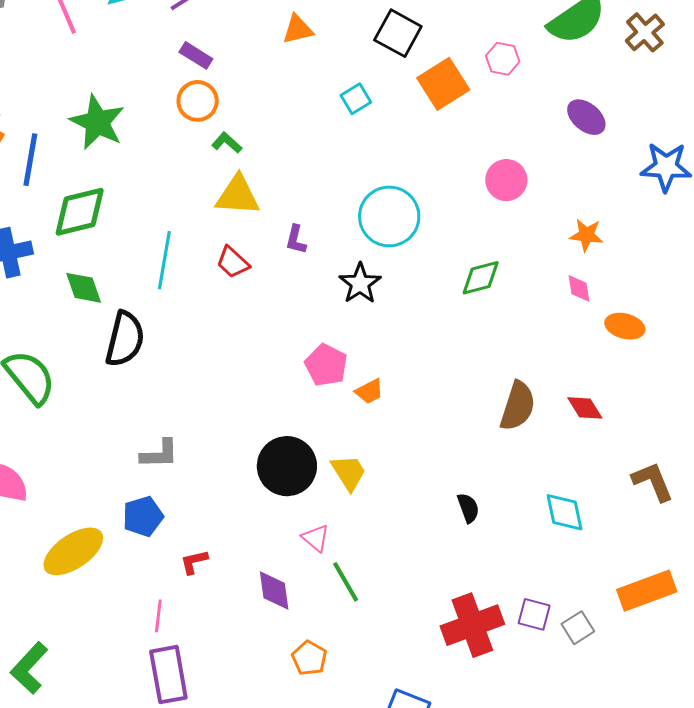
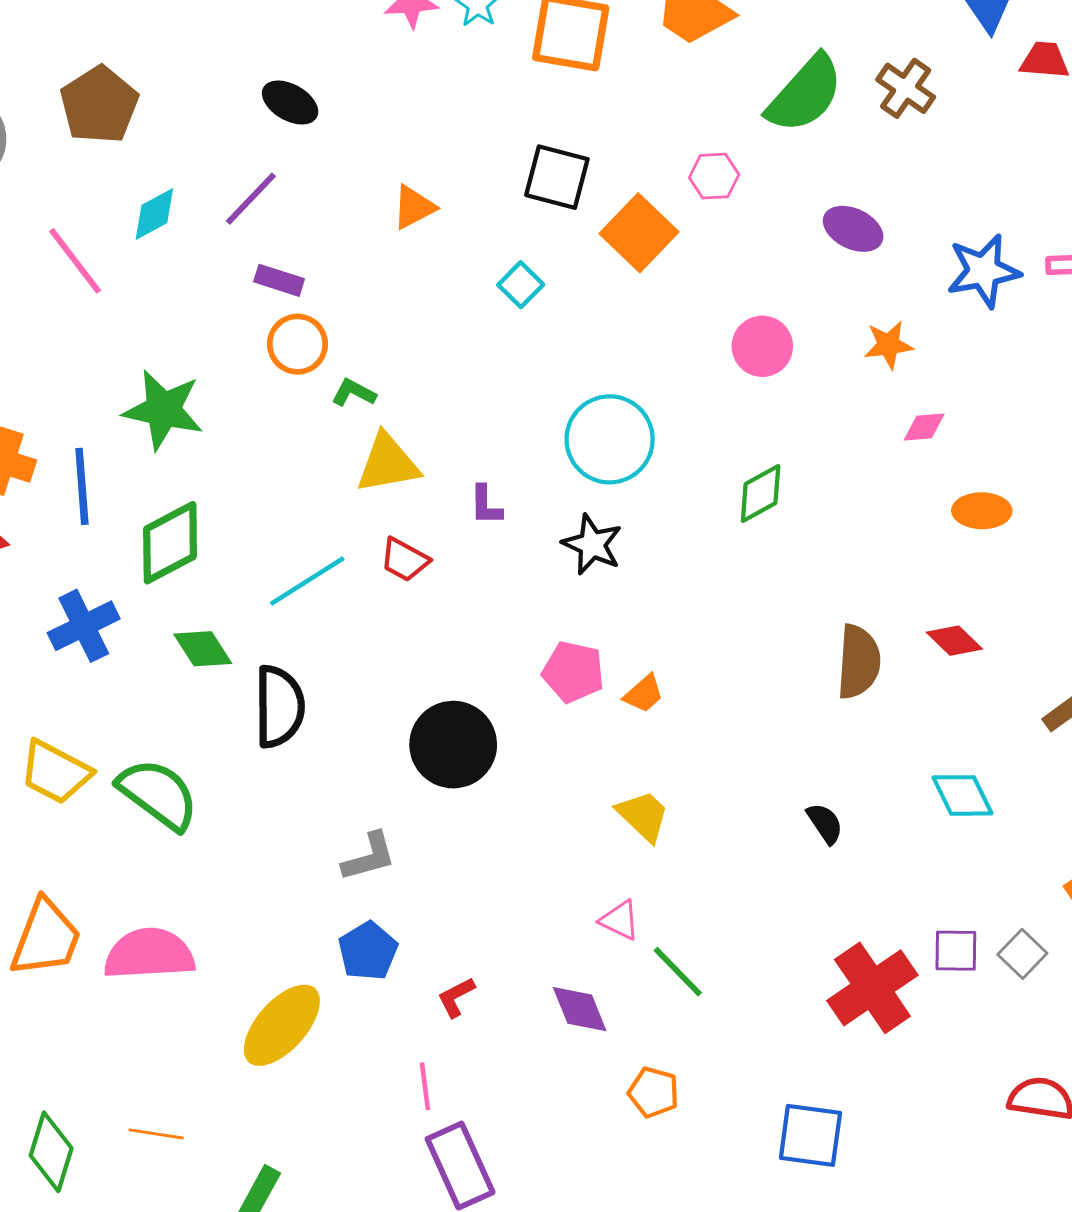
orange star: (586, 235) -> (889, 345), moved
cyan line: (164, 260) -> (307, 581), turned 62
pink diamond: (579, 288) -> (924, 427), moved, turned -72
black circle: (287, 466) -> (453, 745), moved

